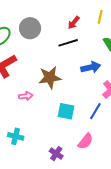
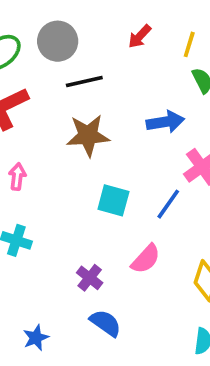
yellow line: (100, 17) -> (189, 44), moved
black line: (68, 43) -> (84, 82), moved
pink arrow: (26, 96) -> (17, 177), moved, turned -80

